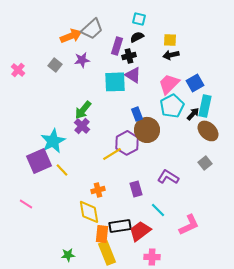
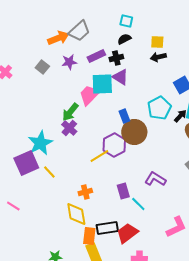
purple rectangle: (117, 46) -> (96, 56), moved, turned 48
pink trapezoid: (169, 84) -> (89, 95), moved
cyan line: (158, 210) -> (138, 204), moved

